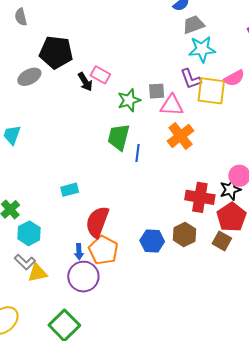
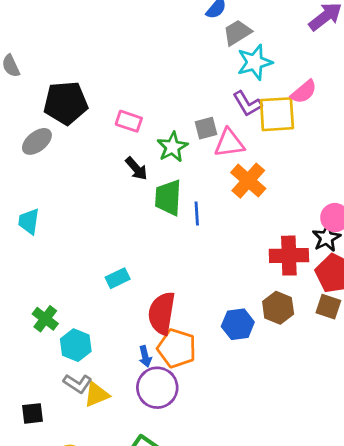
black arrow: (85, 82) -> (136, 169), moved

